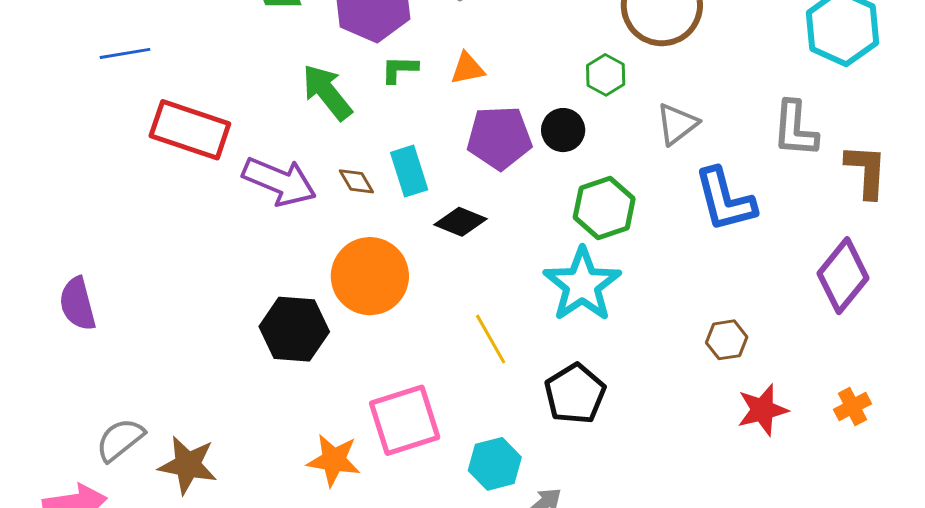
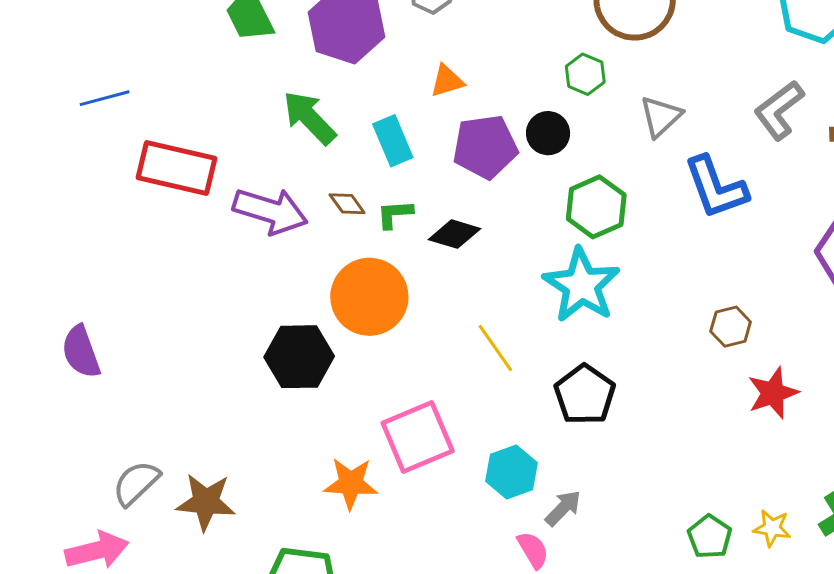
green L-shape: (399, 69) -> (395, 214), moved
gray L-shape: (795, 129) -> (779, 110), turned 54
cyan rectangle: (409, 171) -> (393, 141), moved

